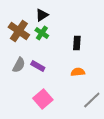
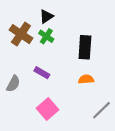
black rectangle: (77, 43) -> (85, 47), size x1.5
gray semicircle: (19, 65) -> (13, 84), moved

